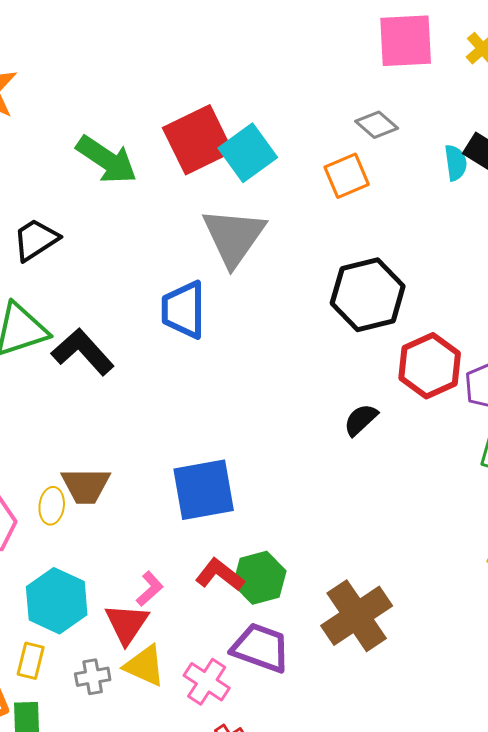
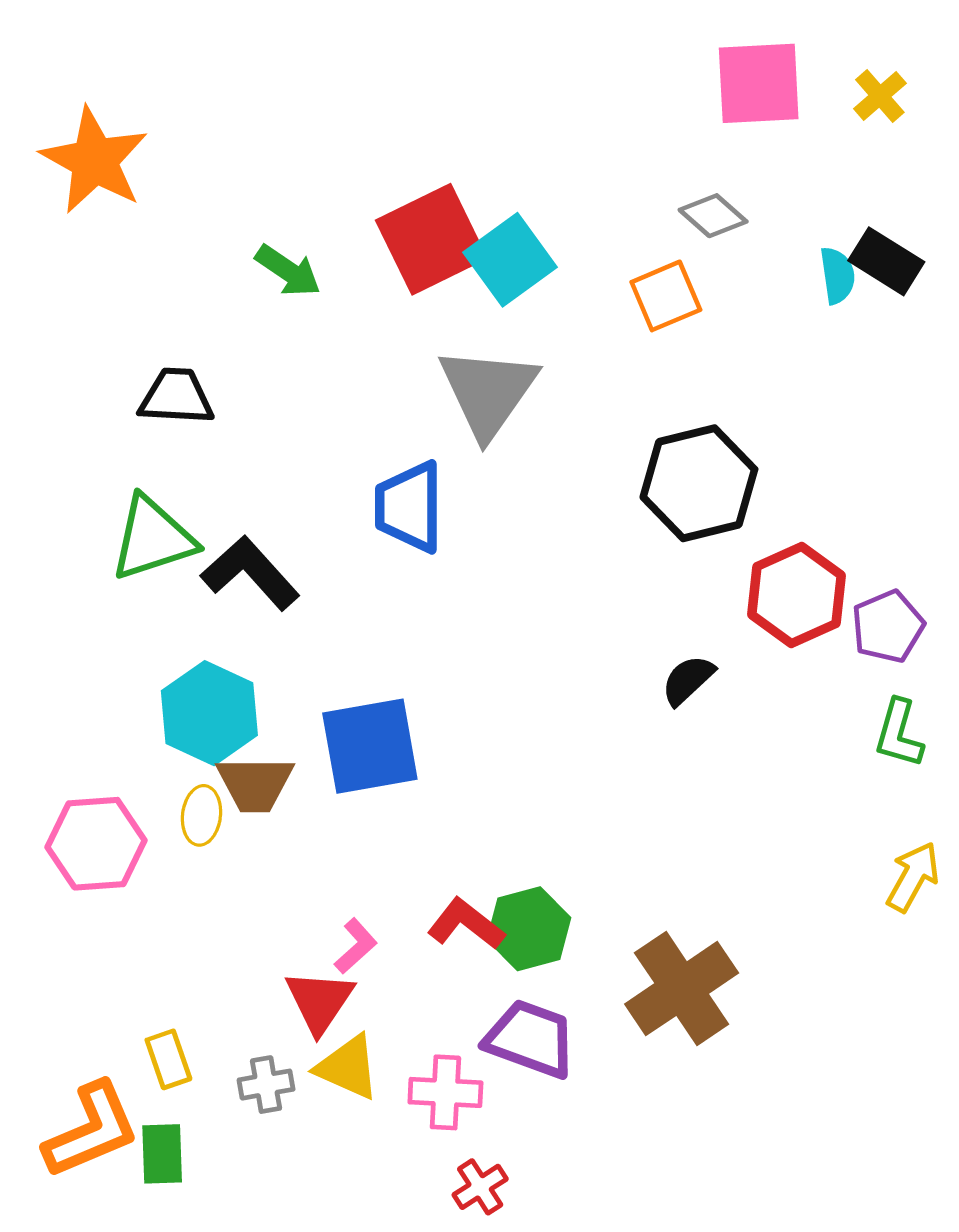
green arrow: (107, 160) -> (288, 271), size x0.7
black trapezoid: (36, 240) -> (176, 397), turned 36
blue square: (204, 490) -> (370, 746), moved
cyan hexagon: (57, 601) -> (209, 713), moved
yellow rectangle: (31, 661) -> (168, 1059), turned -33
pink cross: (207, 682) -> (445, 1092), turned -30

